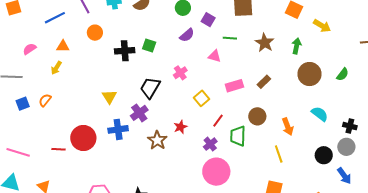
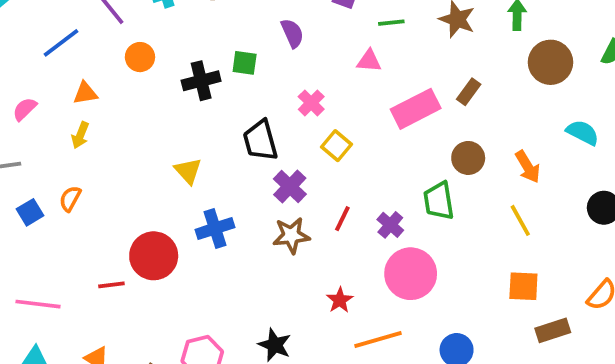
purple semicircle: (187, 35) -> (292, 33), moved, turned -63
pink rectangle: (234, 86) -> (416, 109), size x1.4
black trapezoid: (150, 88) -> (260, 141), turned -35
yellow square: (201, 98) -> (336, 146), moved
purple cross: (139, 113) -> (290, 186), moved
red line: (218, 121) -> (342, 219), moved
red star: (180, 127) -> (340, 300), moved
brown star: (157, 140) -> (291, 235), turned -30

